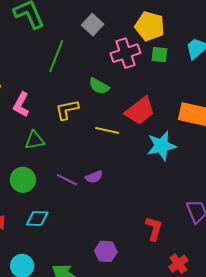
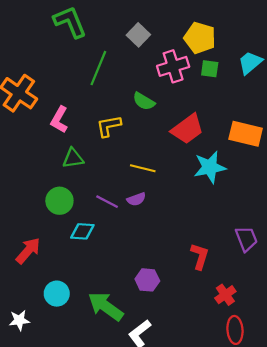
yellow line: (107, 130) -> (143, 168), moved
cyan diamond: (37, 218) -> (82, 231), moved

